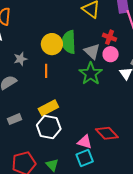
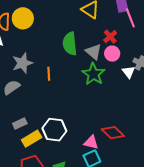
red cross: (109, 37) -> (110, 37), turned 32
yellow circle: (52, 44) -> (23, 18), moved
gray star: (20, 59) -> (22, 63), size x1.5
yellow rectangle: (48, 108) -> (32, 139), moved

